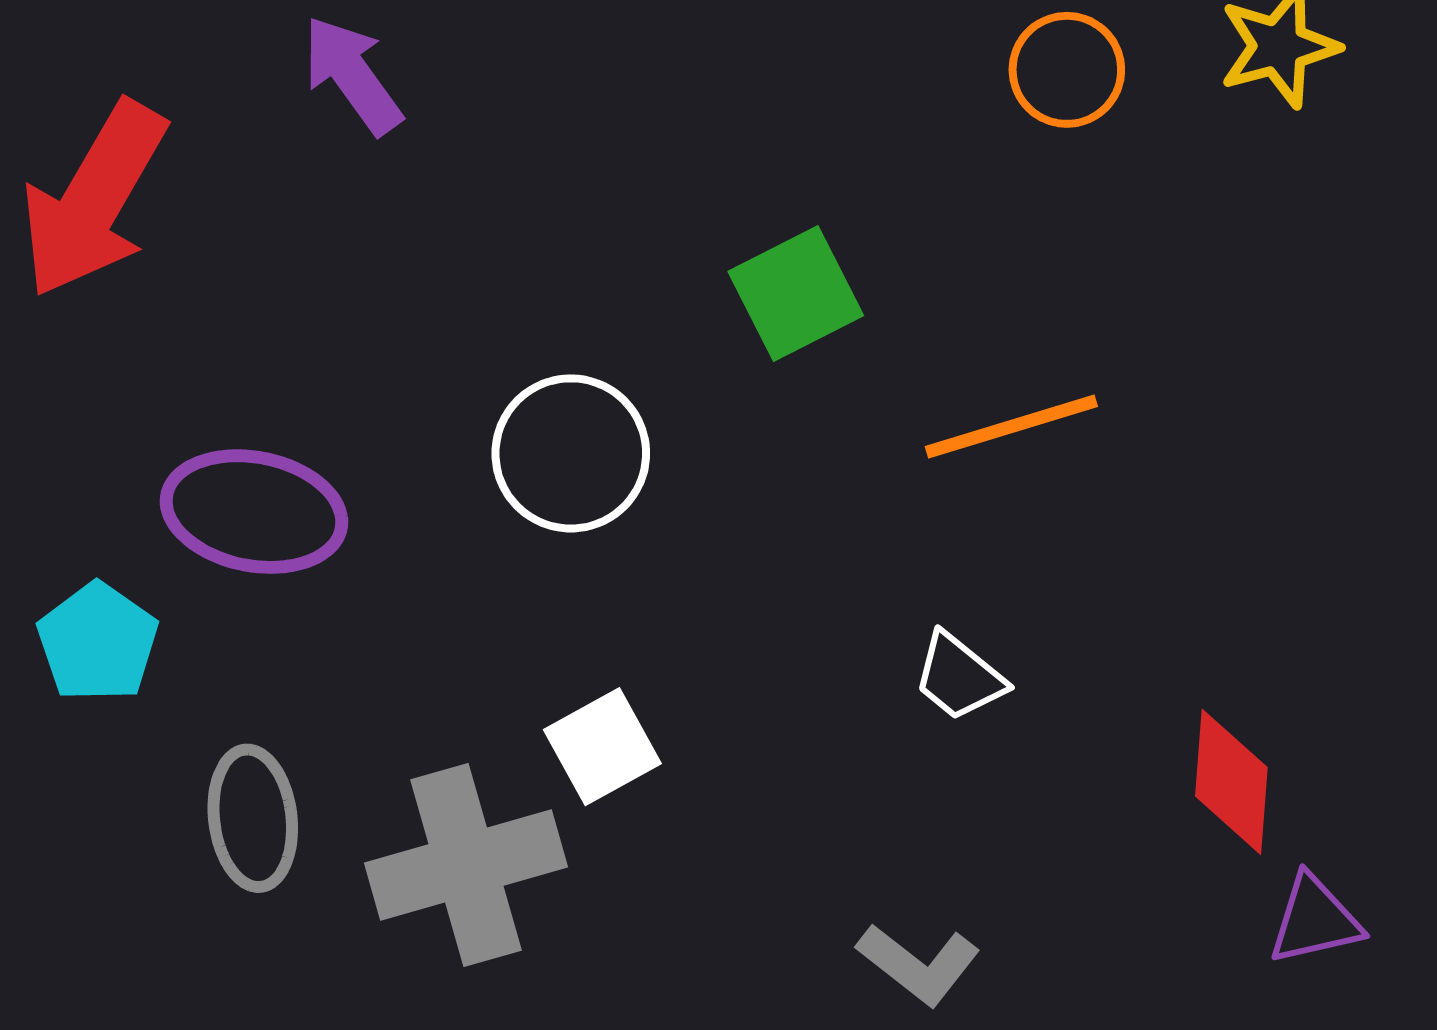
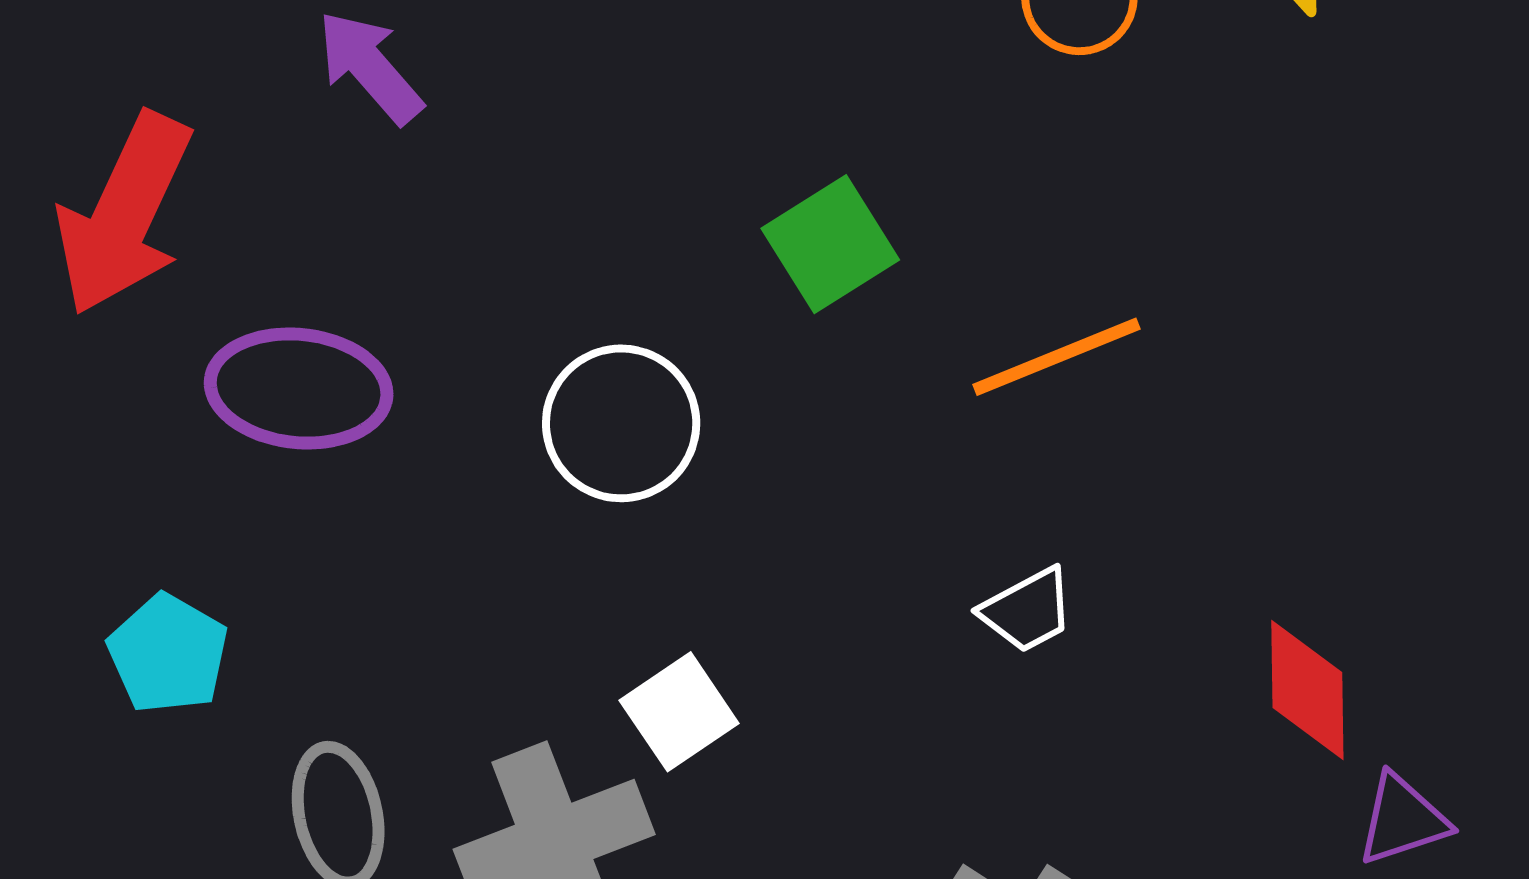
purple ellipse: (254, 512) -> (299, 388), moved
white trapezoid: (959, 677) -> (1027, 610), turned -62

